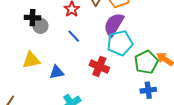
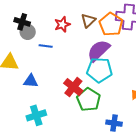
blue line: (74, 36) -> (46, 46), moved, turned -56
green pentagon: (146, 62) -> (88, 100), moved, turned -30

